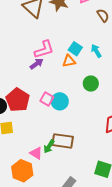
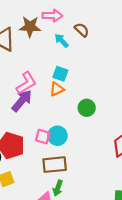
cyan arrow: (96, 51) -> (62, 41), moved
purple arrow: (37, 64) -> (22, 101), size x1.5
brown rectangle: (63, 141) -> (55, 165), moved

